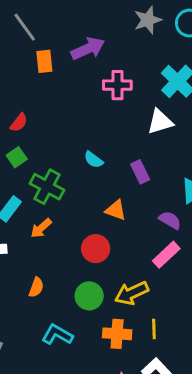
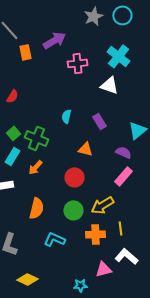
white triangle: (160, 122) -> (109, 85), turned 42
green square: (17, 157) -> (13, 133), moved
cyan semicircle: (93, 160) -> (66, 116), turned 72
orange semicircle: (36, 287) -> (36, 208), size x1.5

